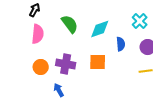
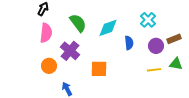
orange square: (98, 62) -> (99, 69), moved
purple cross: (66, 64) -> (70, 51), moved, turned 30

